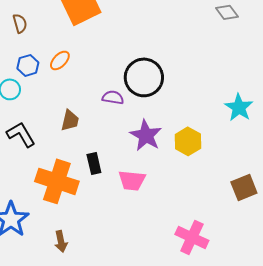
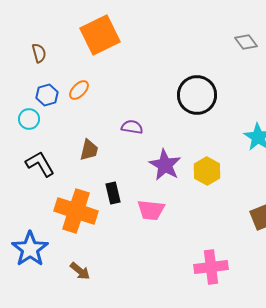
black circle: (144, 77) -> (197, 95), moved
pink cross: (192, 237) -> (211, 267), turned -32
brown arrow: (61, 241) -> (80, 271), turned -40

